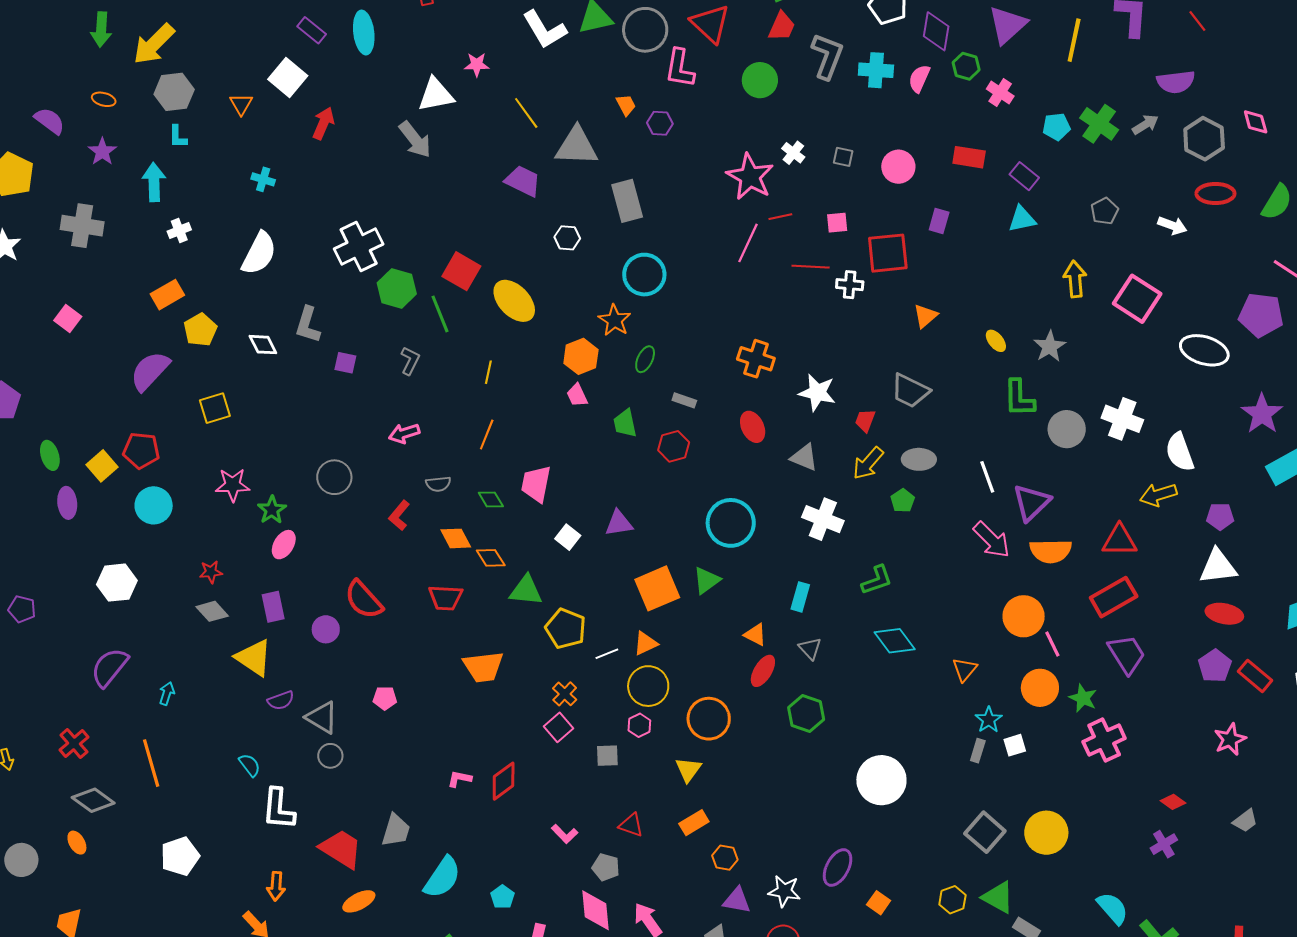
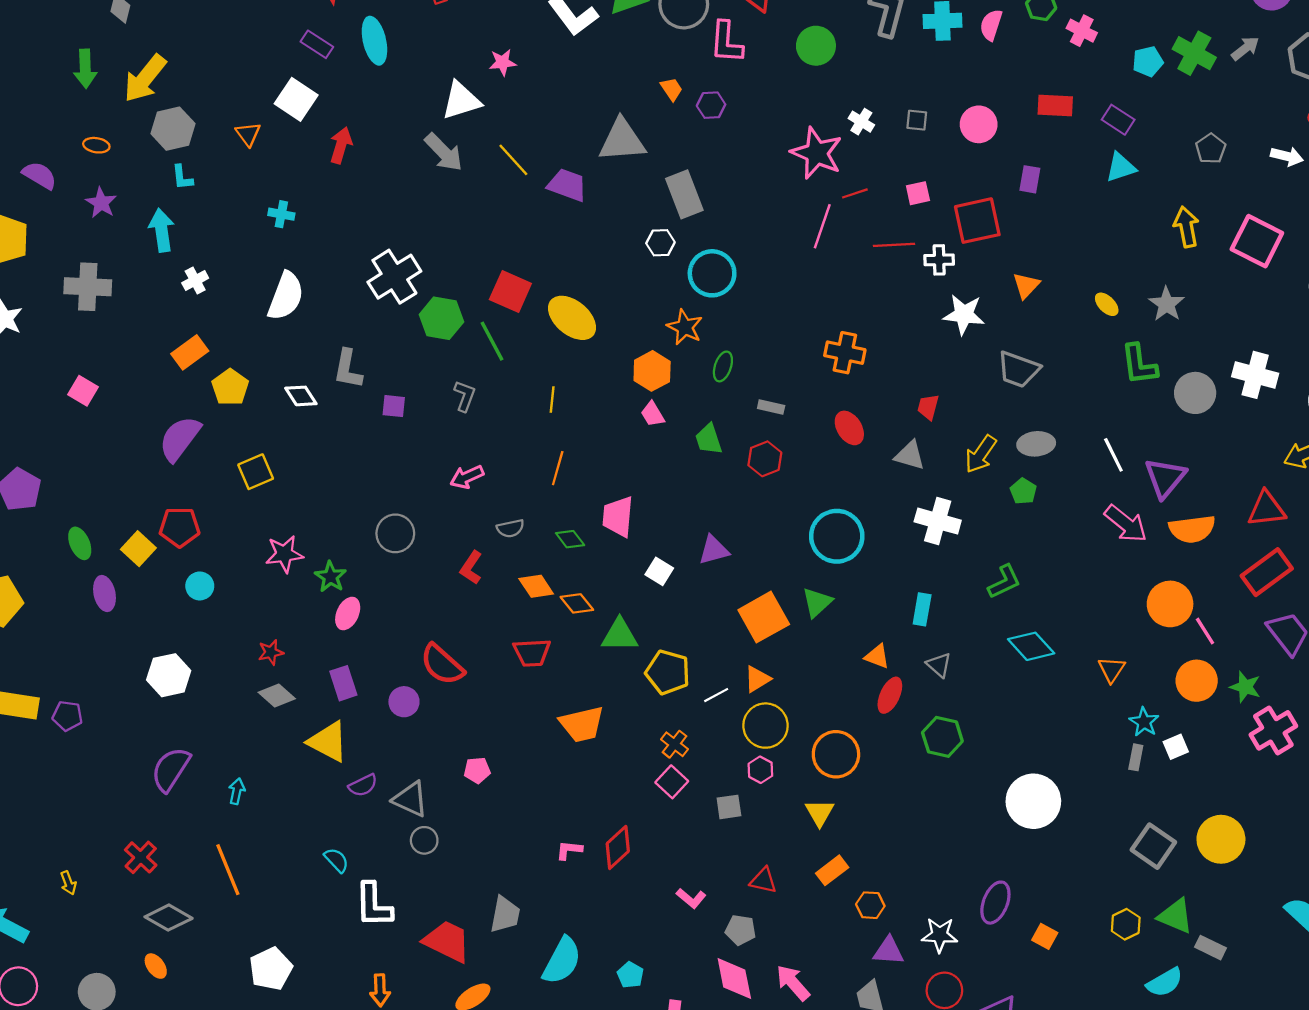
yellow line: (526, 113) -> (513, 160), moved
white hexagon: (567, 238) -> (660, 243), moved
white star: (817, 392) -> (964, 314), moved
red trapezoid: (865, 421) -> (928, 407), moved
cyan circle: (154, 505) -> (200, 586), size x0.7

